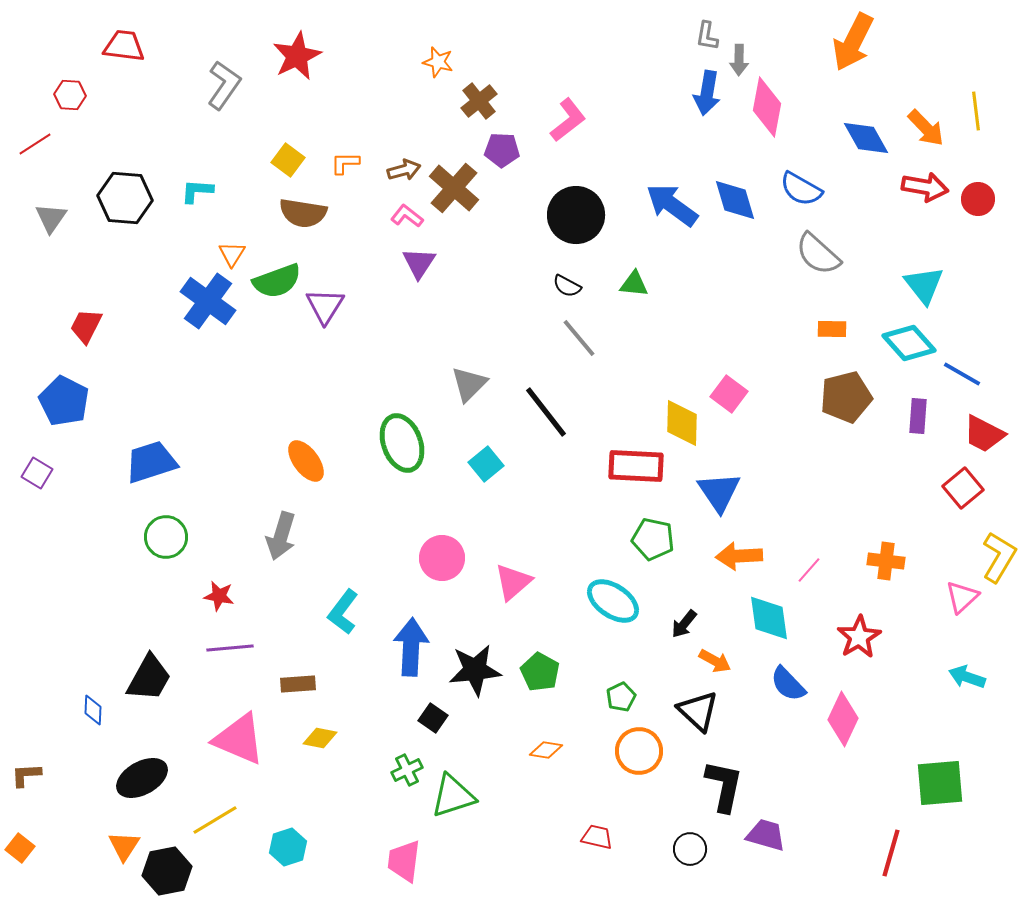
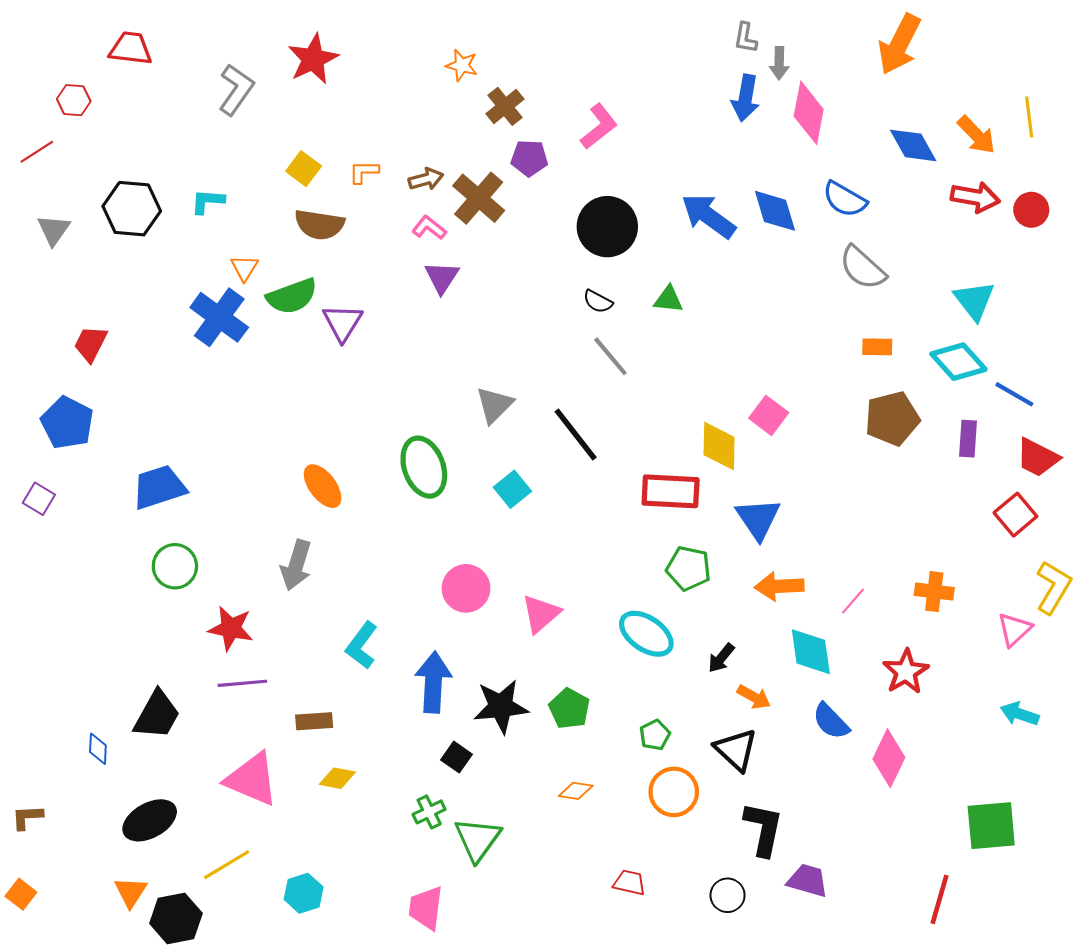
red star: (219, 596) -> (231, 628), size x1.4
green triangle: (453, 796) -> (478, 839), turned -36

